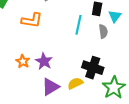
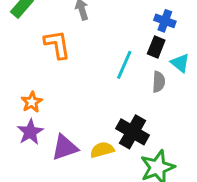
cyan triangle: (115, 16) -> (180, 63), turned -40
orange L-shape: (32, 20) -> (57, 44), turned -120
purple star: (44, 61) -> (30, 132), moved

